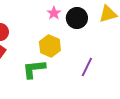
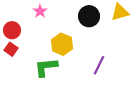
pink star: (54, 13) -> (40, 11), moved

